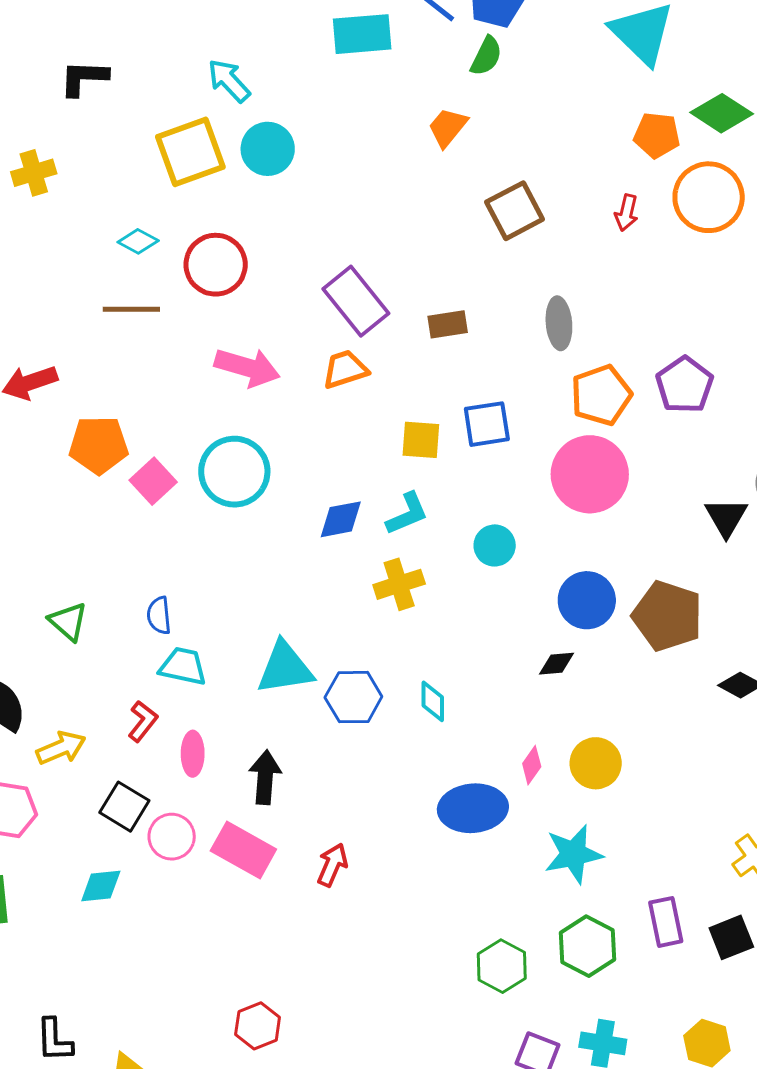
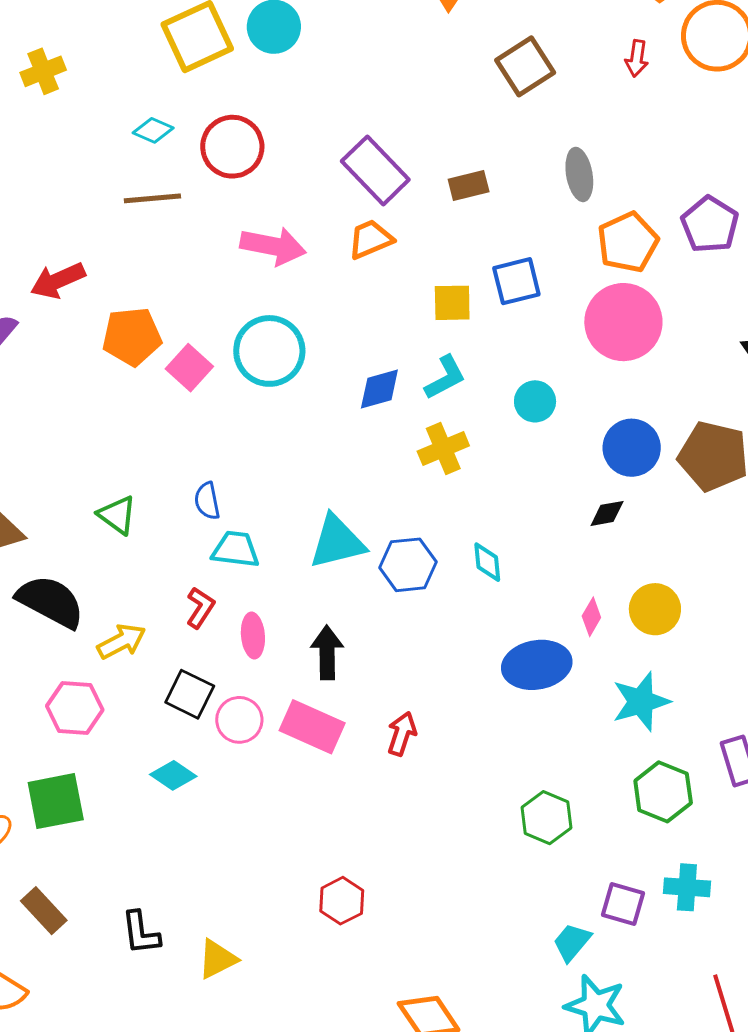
cyan diamond: (101, 886) -> (173, 775), turned 45
green hexagon: (502, 966) -> (547, 818), moved

